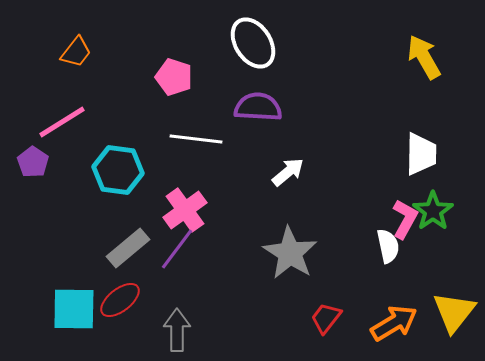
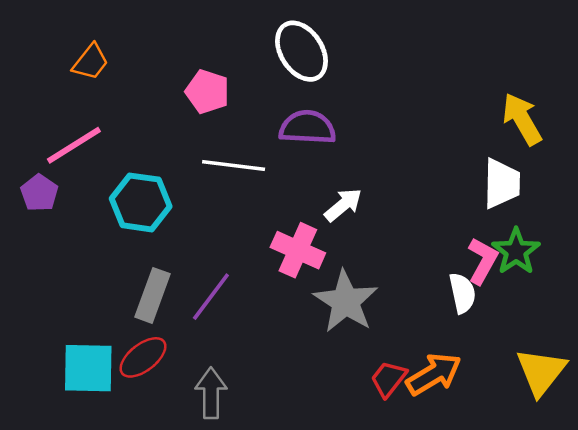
yellow arrow: (424, 57) -> (522, 119), moved
pink cross: (185, 210) -> (298, 250), moved, turned -30
gray rectangle: (128, 248) -> (153, 295), turned -30
orange arrow: (394, 323) -> (434, 374), moved

